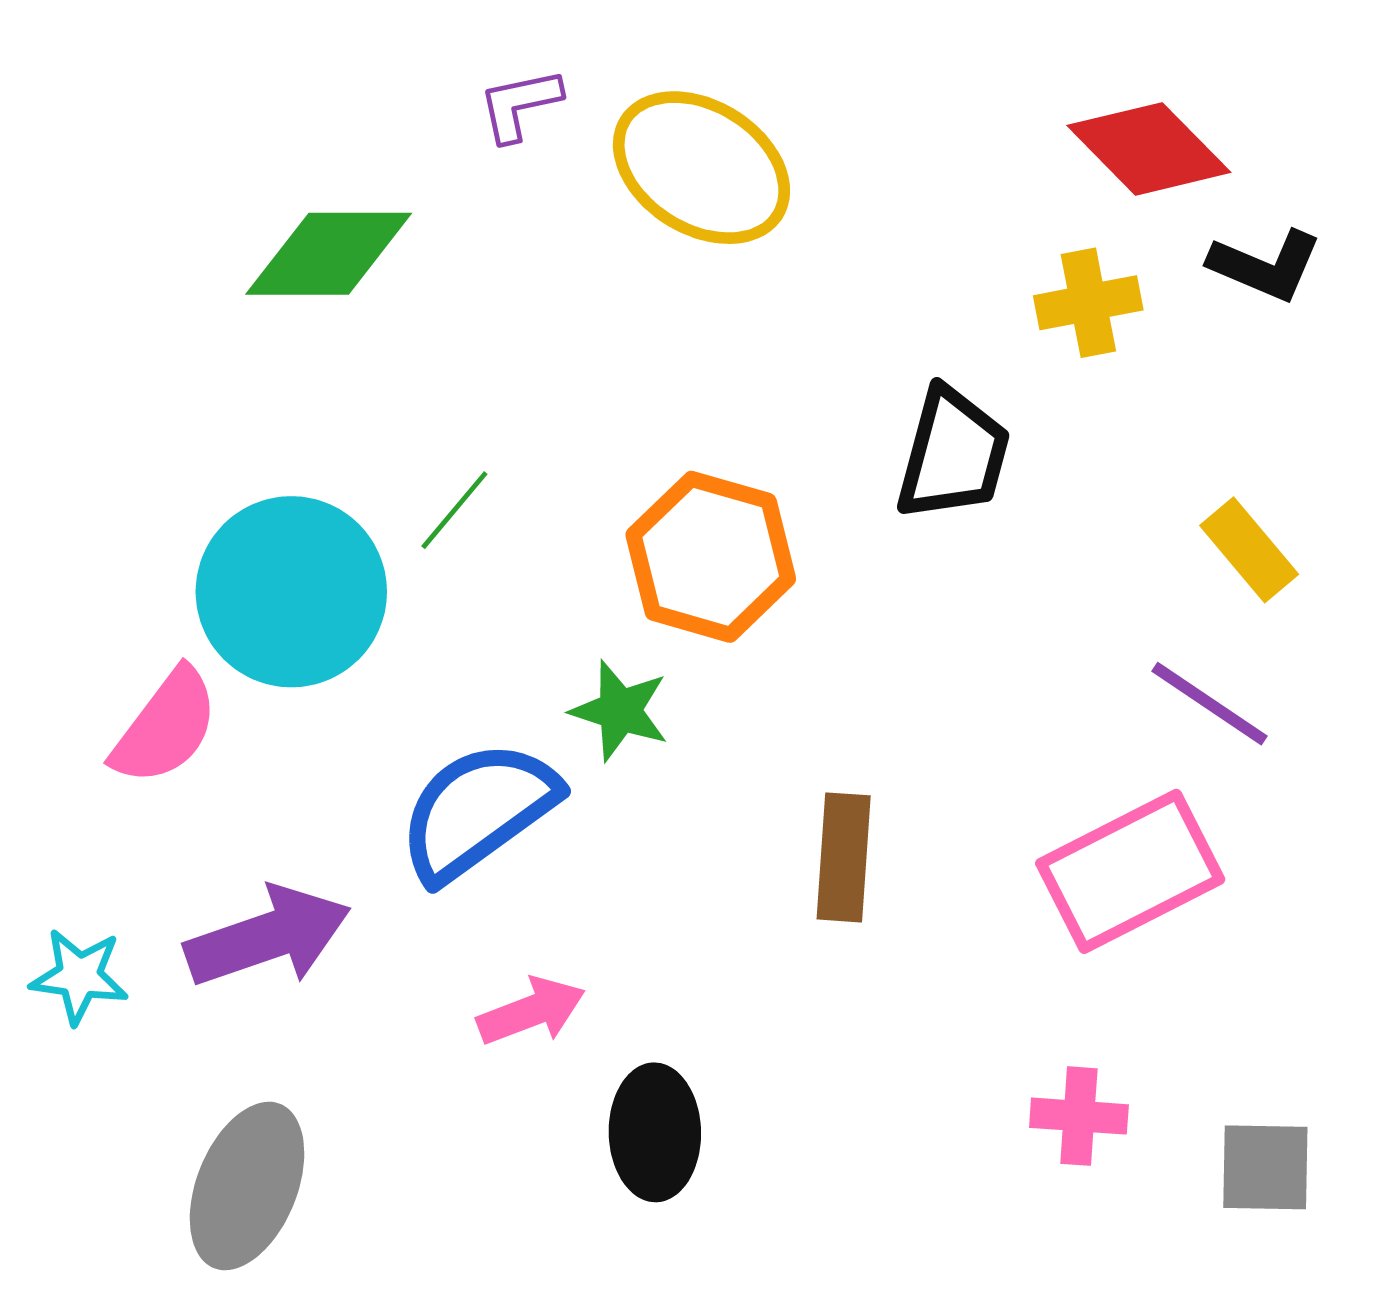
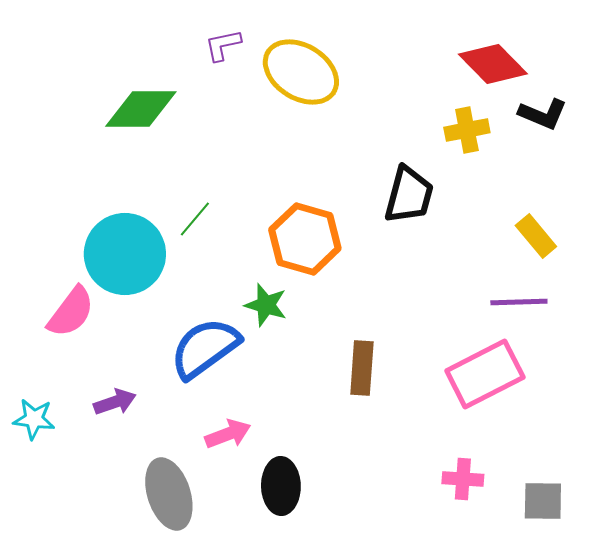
purple line: (1209, 704) -> (519, 302), turned -36
purple arrow: (268, 937) -> (115, 402), size x0.6
gray ellipse: (247, 1186) -> (169, 494), moved, turned -40

